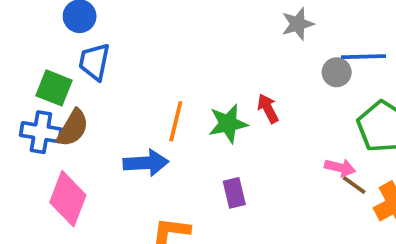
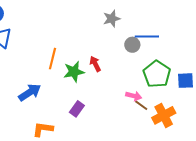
orange line: (176, 121) -> (53, 59), moved
blue arrow: (146, 163) -> (30, 92), turned -30
purple rectangle: (234, 193) -> (77, 109), turned 49

